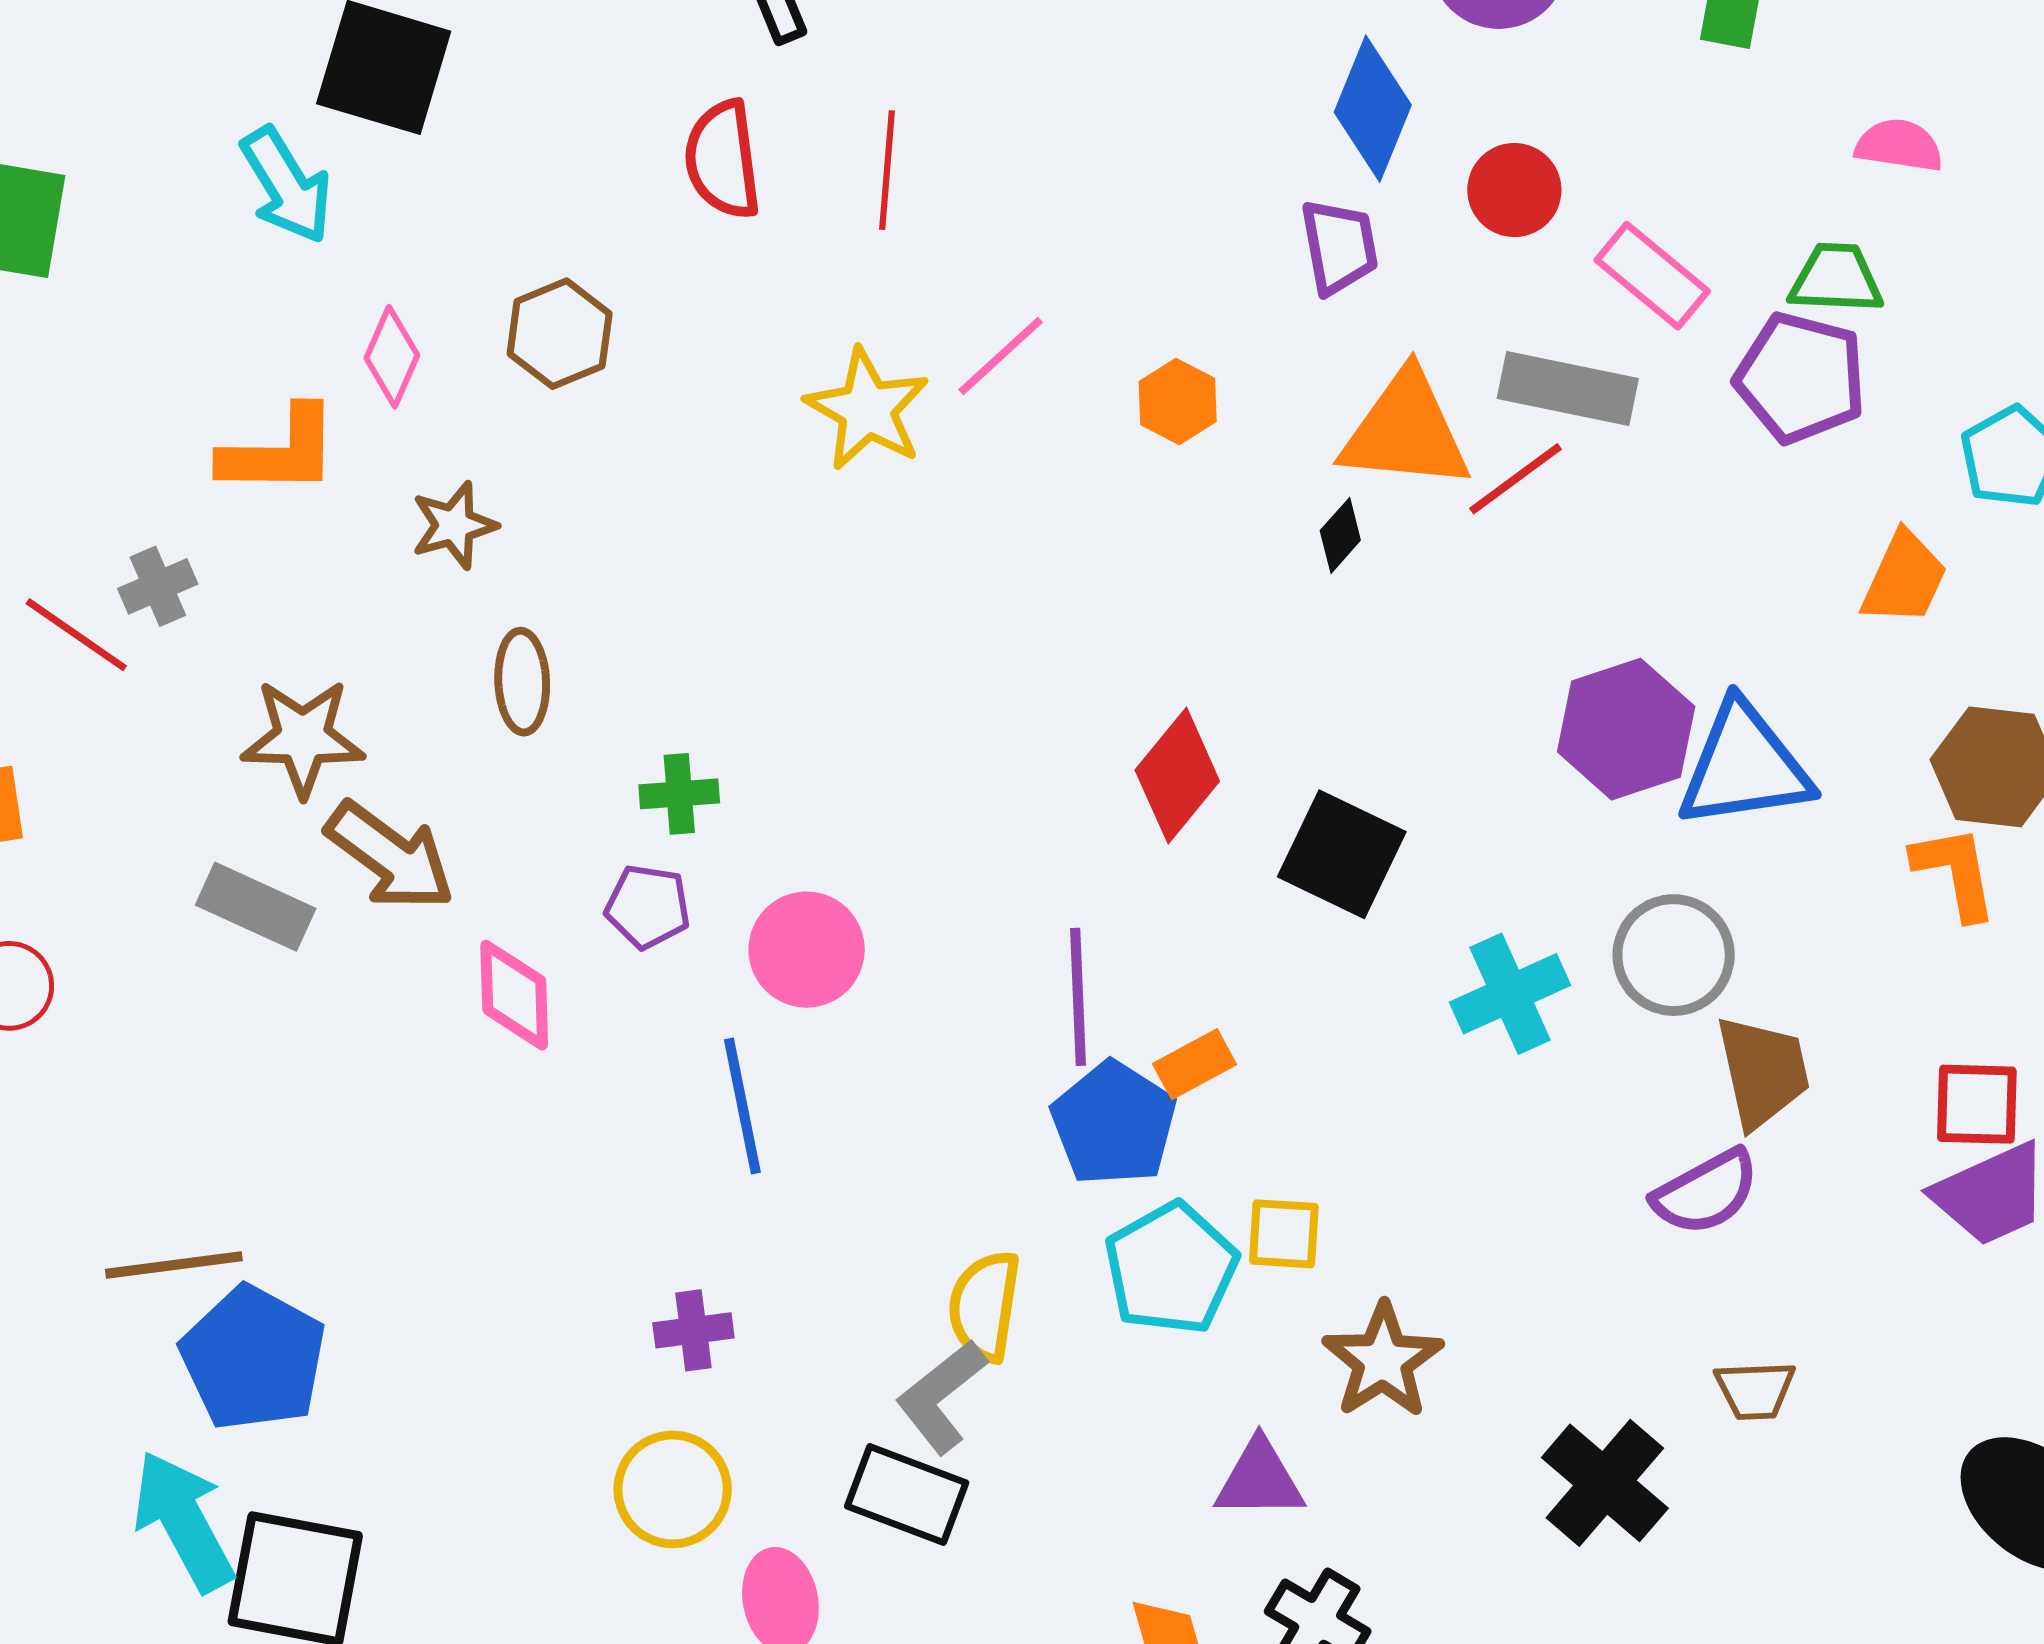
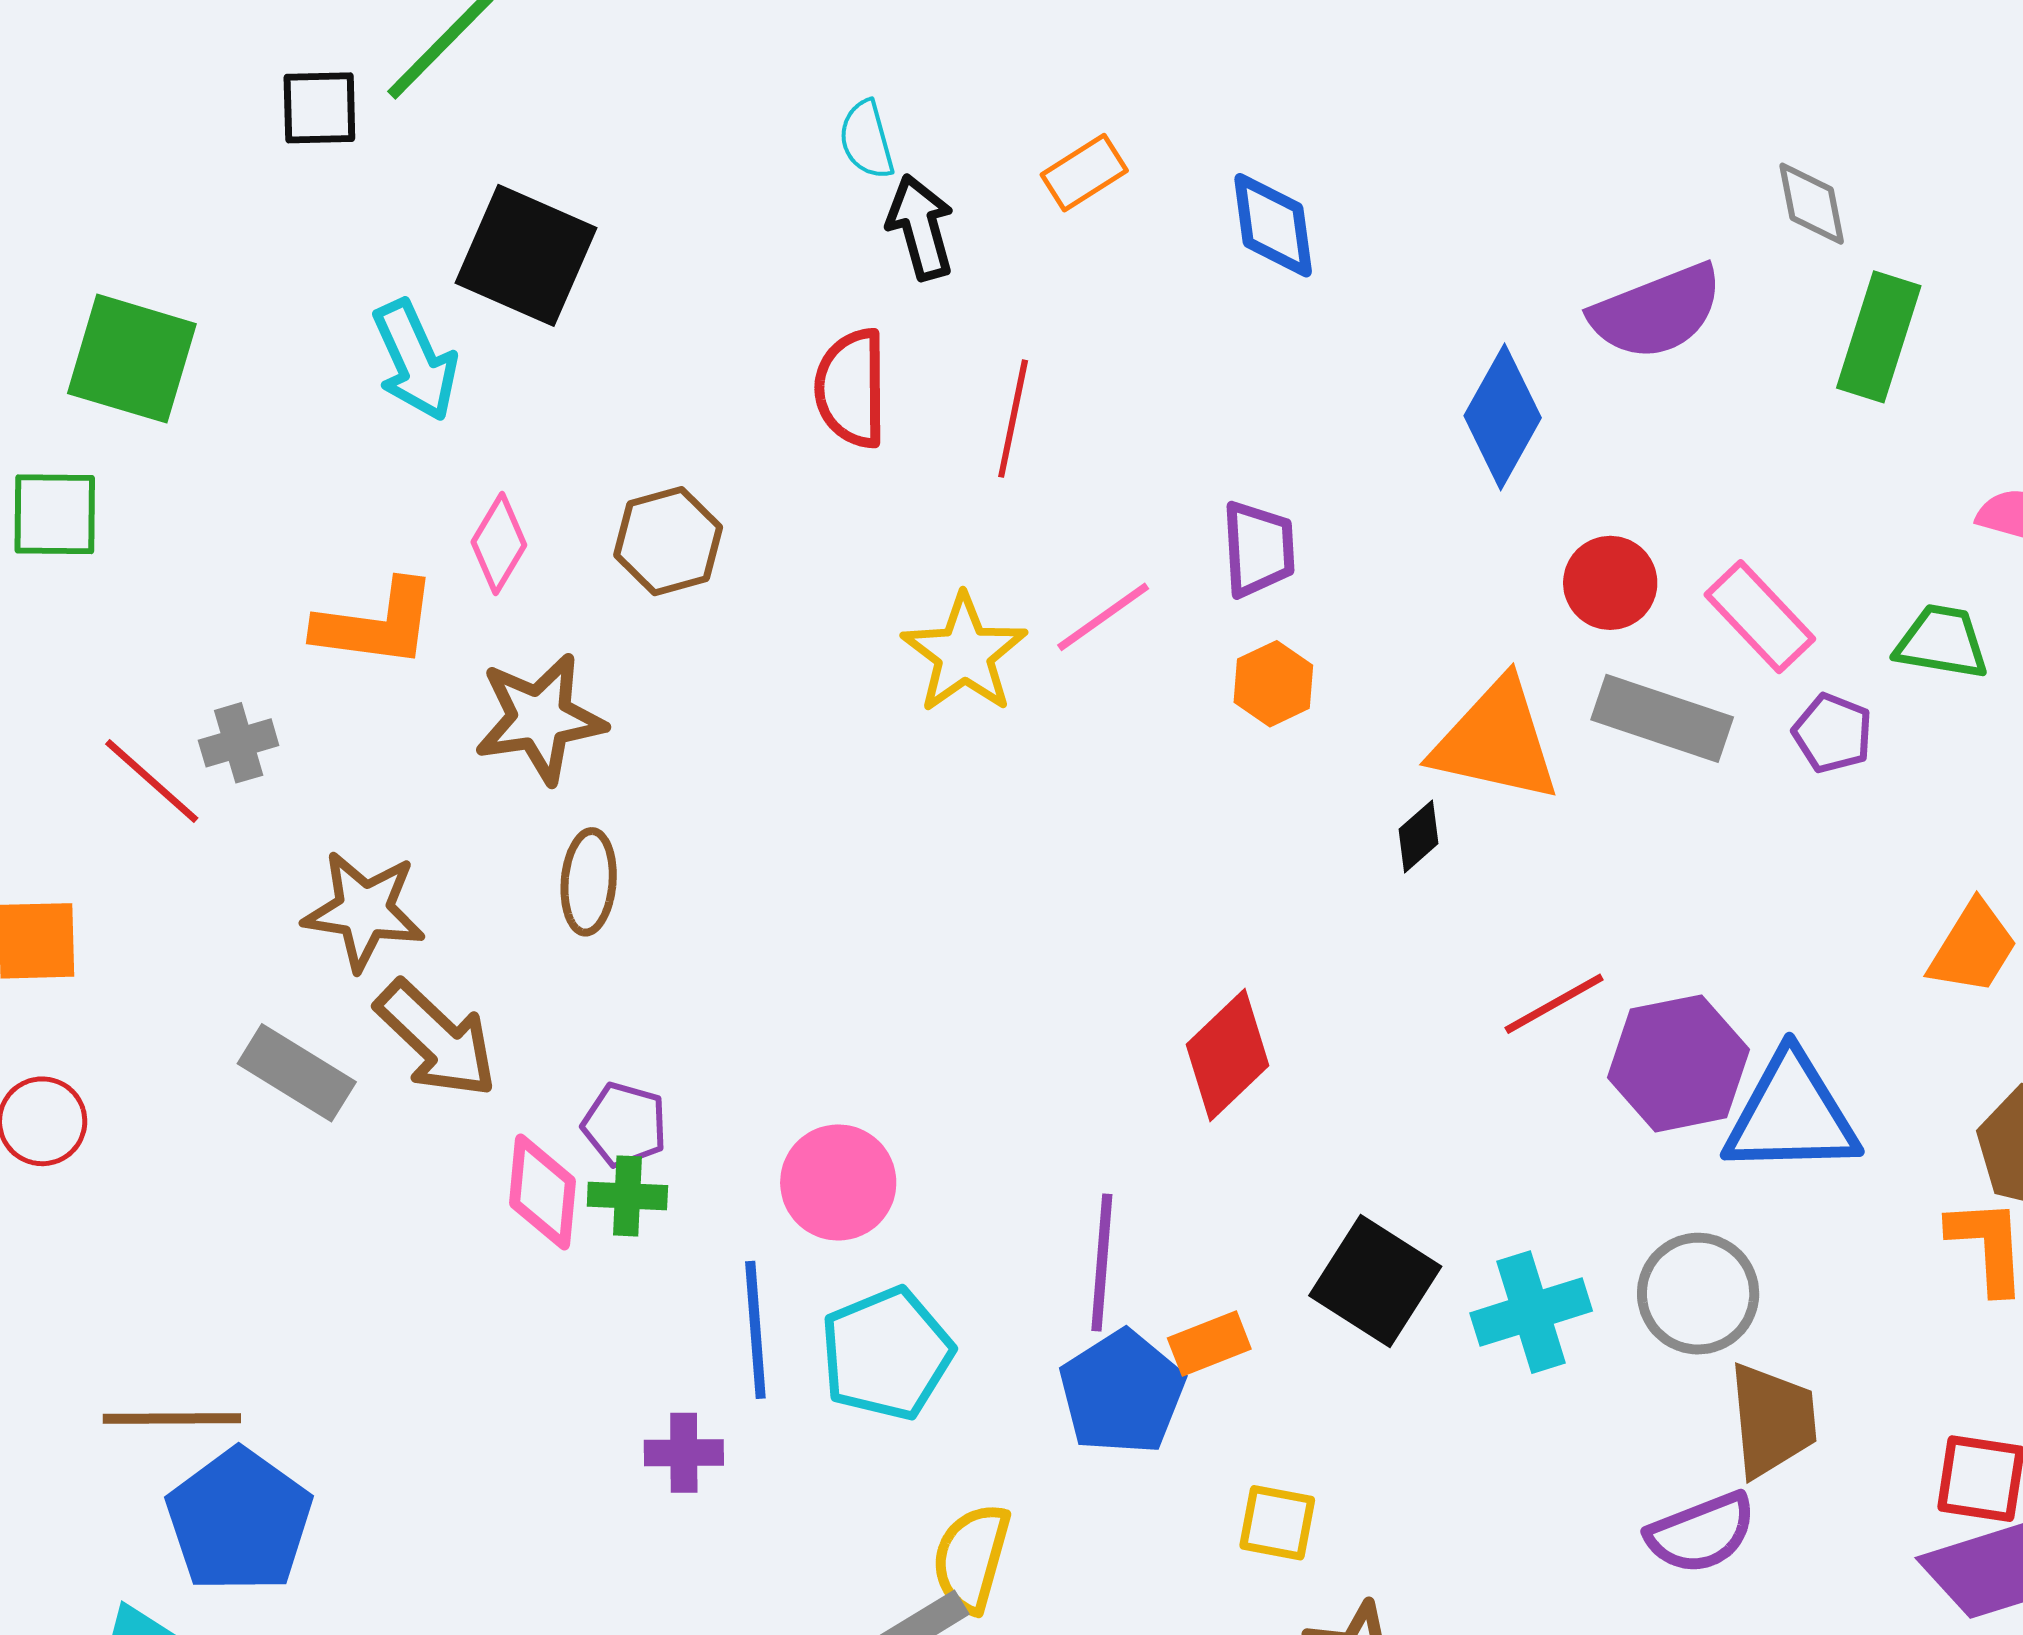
red circle: (1514, 190) -> (1610, 583), moved
purple trapezoid: (1339, 247) -> (1258, 549), moved
purple pentagon: (1801, 378) -> (1833, 733), moved, size x0.6
red line: (1516, 479) -> (1554, 1004), moved
brown star: (454, 525) -> (540, 718), size x1.5
green cross: (679, 794) -> (627, 1196), moved
black square: (1342, 854) -> (1375, 1281), moved
purple pentagon: (648, 907) -> (625, 1125), moved
cyan pentagon: (1171, 1269) -> (887, 1354), moved
purple cross: (693, 1330) -> (684, 1453), moved

